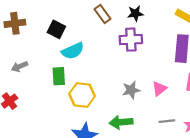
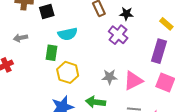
black square: (56, 29) -> (47, 12), moved, turned 35
purple cross: (131, 40) -> (118, 35), turned 30
pink triangle: (159, 89) -> (133, 81), size x1.5

